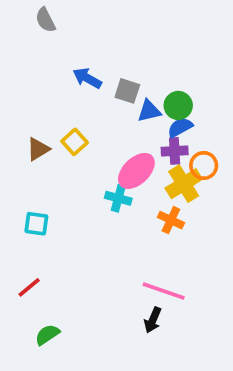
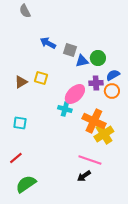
blue semicircle: (180, 127) -> (113, 75), moved
yellow square: (75, 142) -> (41, 78), turned -32
yellow cross: (184, 184) -> (104, 134), moved
orange cross: (171, 220) -> (94, 121), size x1.6
black arrow: (153, 320) -> (84, 176), turned 32
green semicircle: (47, 335) -> (26, 184), size x1.5

